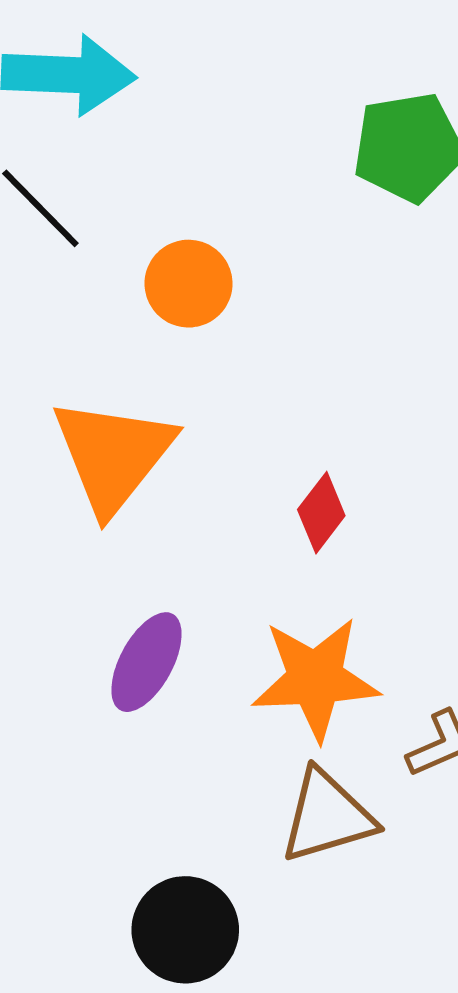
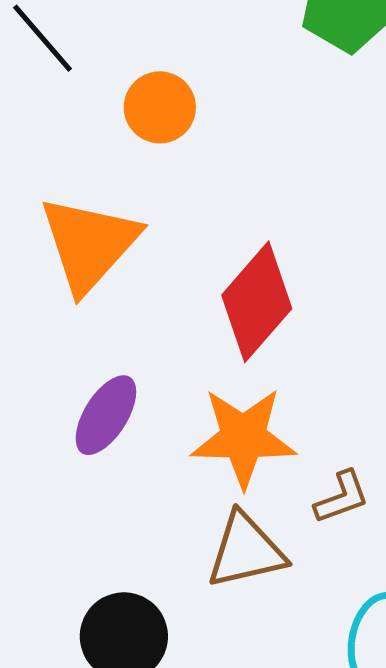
red diamond: (321, 513) -> (257, 302), size x1.8

